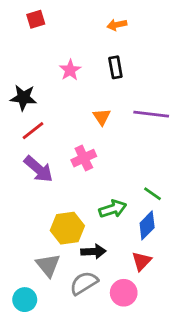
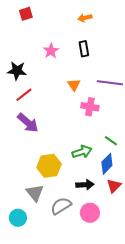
pink cross: (84, 158) -> (90, 107), moved, turned 36
black arrow: (93, 252) -> (85, 185), moved
red triangle: (142, 261) -> (114, 186), moved

